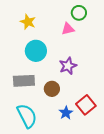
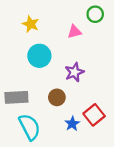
green circle: (79, 13) -> (95, 14), moved
gray rectangle: (24, 81) -> (16, 97), moved

